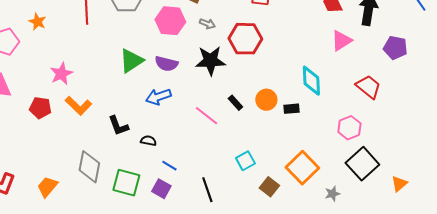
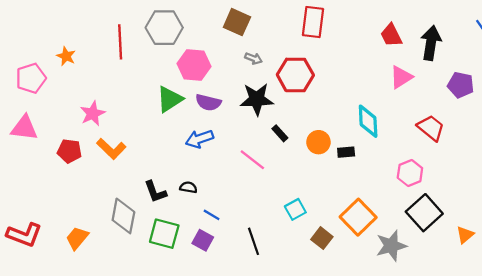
pink hexagon: (170, 21) -> (194, 65), moved
black rectangle: (235, 103) -> (280, 133), moved
black L-shape: (118, 126) -> (155, 192), moved
gray star: (332, 194) -> (391, 246), size x1.8

